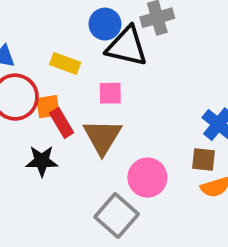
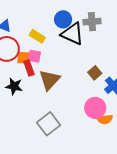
pink square: (110, 93) -> (34, 56), moved
brown square: (203, 160) -> (95, 73), moved, turned 32
pink circle: (147, 178) -> (95, 108), moved

